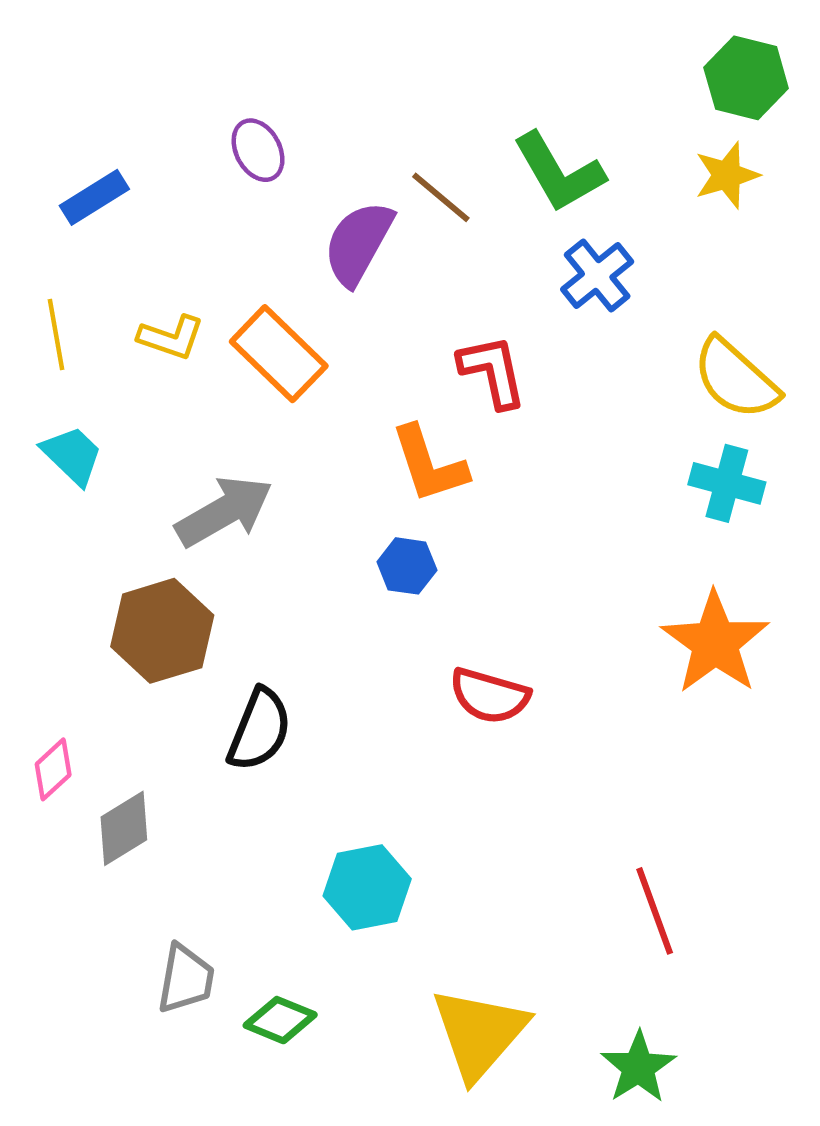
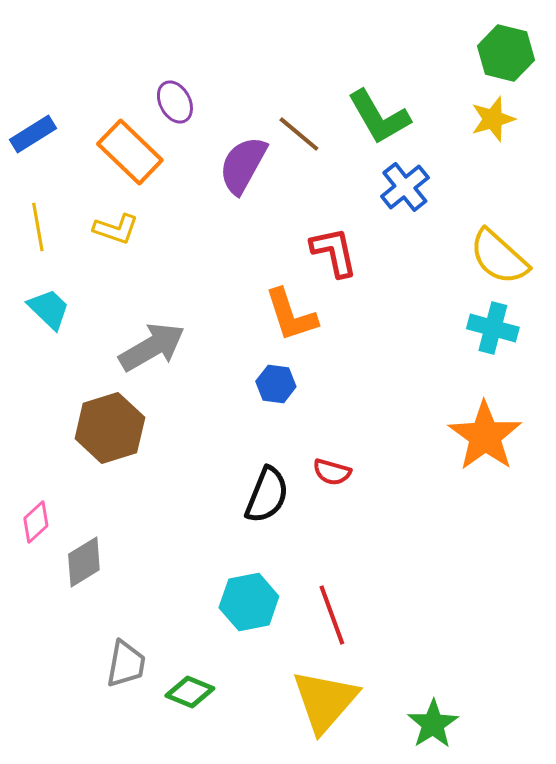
blue rectangle: (94, 197) -> (33, 134), moved
orange rectangle: (279, 354) -> (130, 152), moved
red semicircle: (489, 696) -> (332, 472), size x0.7
black semicircle: (259, 730) -> (267, 495), moved
red line: (655, 911) -> (332, 615), moved

